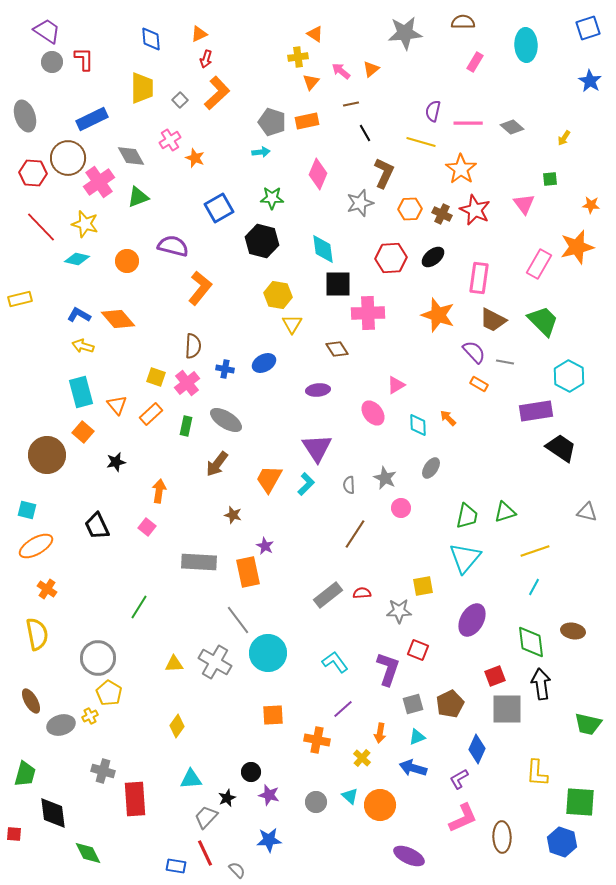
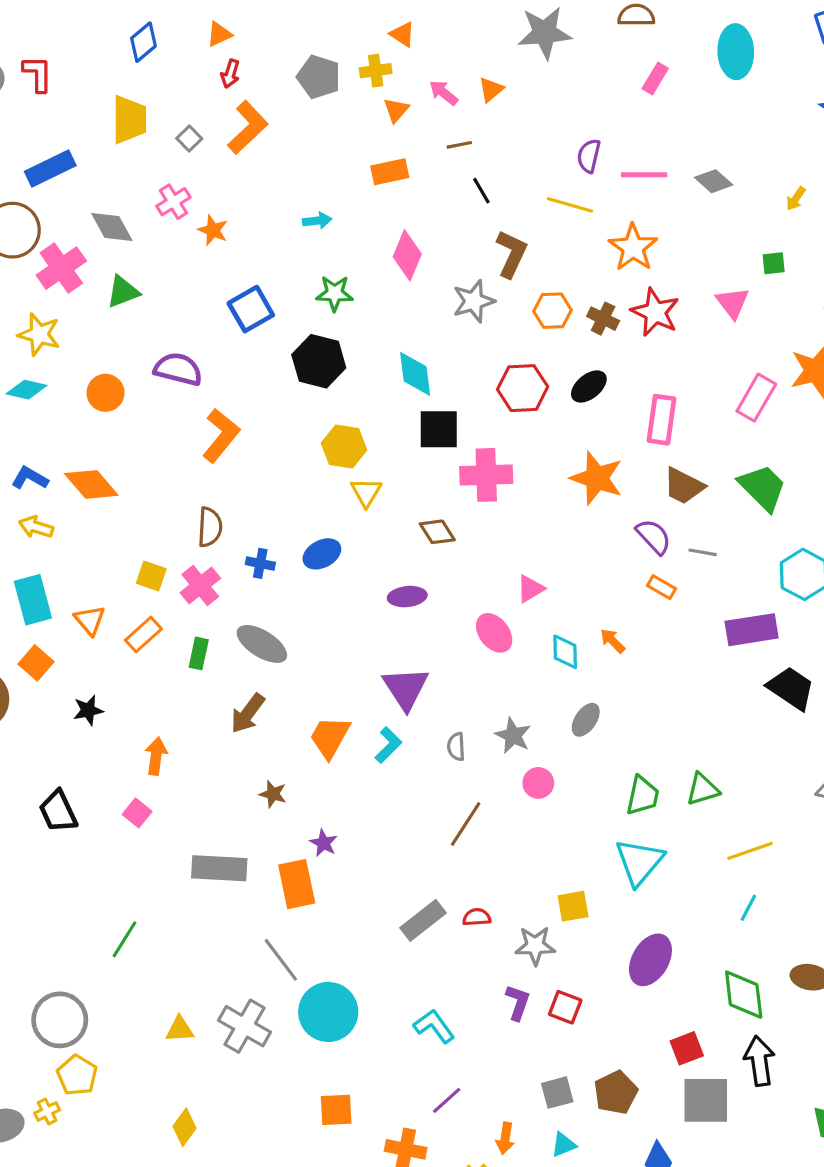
blue diamond: (151, 39) -> (143, 42), turned 55
gray pentagon: (272, 122) -> (319, 77), moved
purple L-shape: (388, 669) -> (518, 1002), moved, size x0.7

